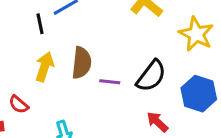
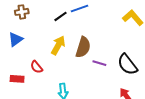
black line: (40, 24) -> (61, 16), turned 56
black semicircle: (151, 76) -> (127, 64), turned 95

